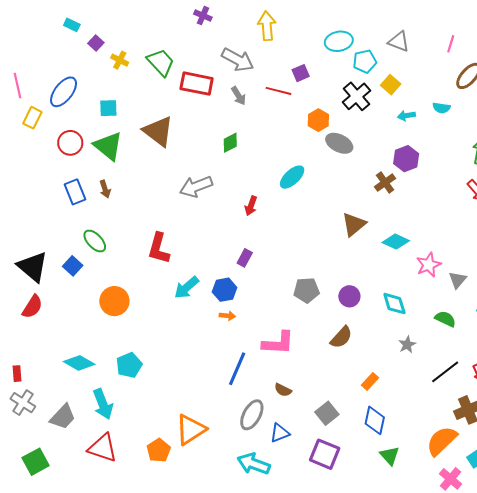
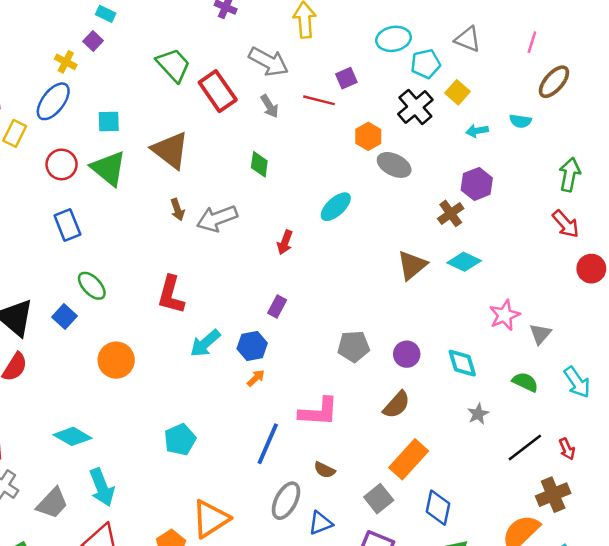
cyan rectangle: (72, 25) -> (106, 14), moved
yellow cross: (120, 60) -> (66, 62), moved
red rectangle: (197, 84) -> (218, 91), turned 44
green diamond: (230, 143) -> (259, 164), turned -55
brown arrow: (105, 189) -> (178, 210), moved
cyan diamond: (396, 242) -> (464, 262), moved
orange arrow: (227, 316) -> (256, 378), turned -49
cyan pentagon: (129, 365) -> (180, 440), moved
orange rectangle: (370, 381) -> (409, 459), moved, size x1.8

